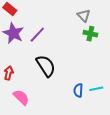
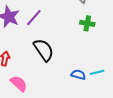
green cross: (90, 34) -> (87, 23), moved
blue semicircle: (78, 90) -> (78, 75), turned 104

